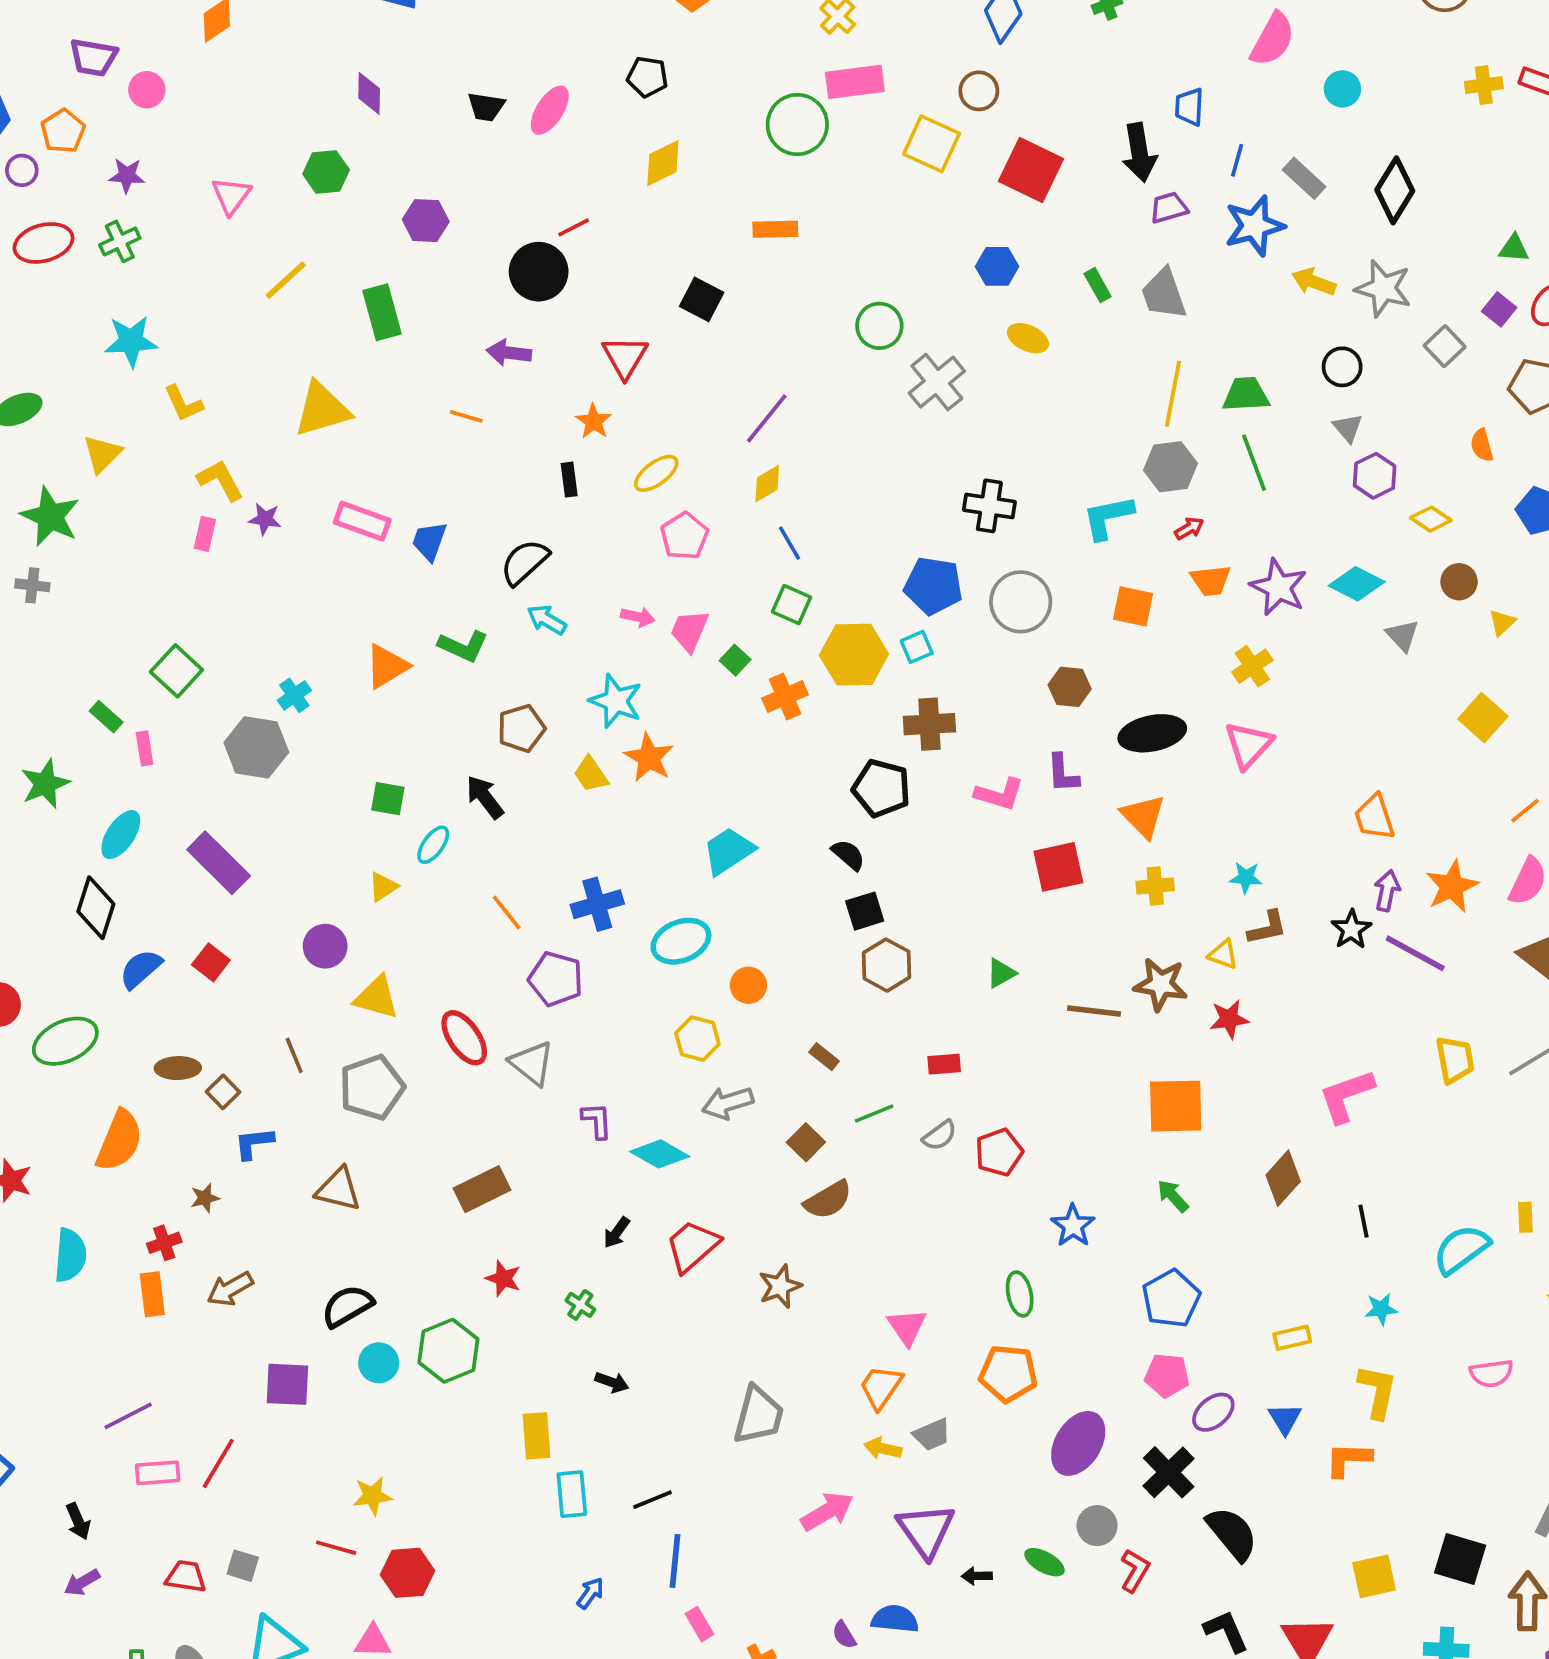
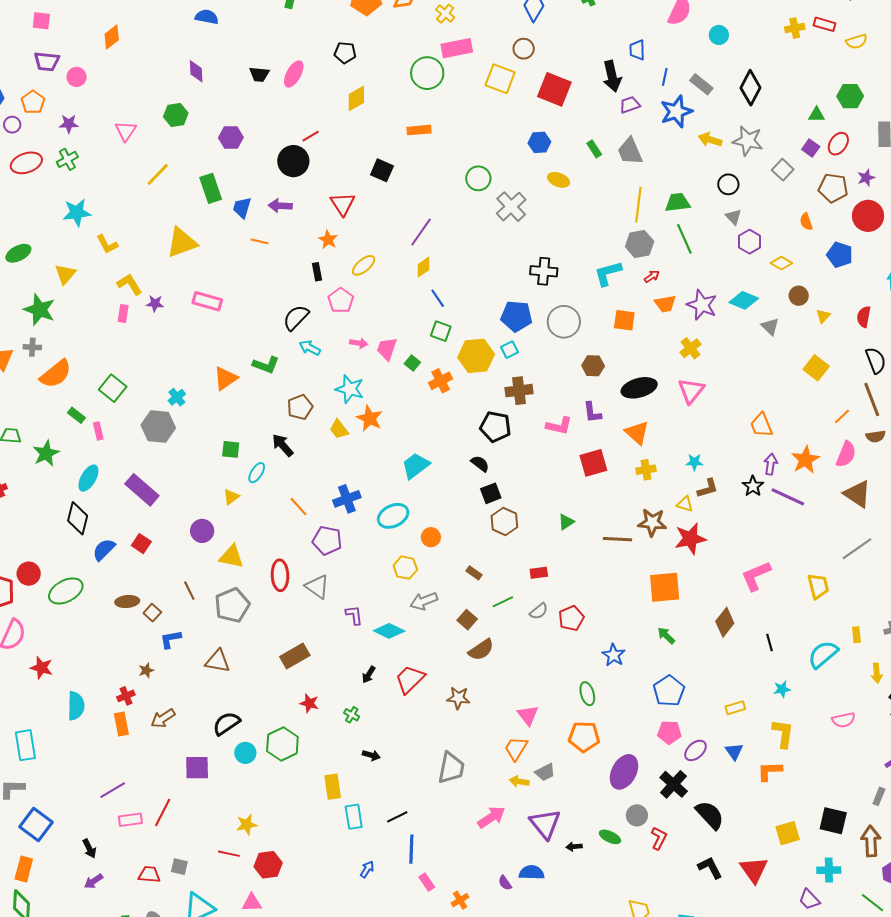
pink pentagon: (684, 536) -> (341, 300), moved
blue trapezoid: (429, 541) -> (242, 208), moved
red star: (1229, 1019) -> (690, 539), size x1.5
red ellipse: (464, 1038) -> (280, 575), turned 36
yellow trapezoid: (1455, 1060) -> (818, 586), moved
orange semicircle: (119, 1141) -> (56, 374), moved, turned 32
brown star: (780, 1286) -> (458, 698), turned 30

